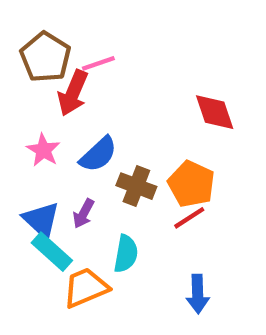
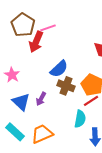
pink star: (43, 150) -> (12, 75), moved
blue semicircle: (98, 154) -> (59, 69), moved
cyan rectangle: (52, 252) -> (15, 132), moved
cyan semicircle: (126, 254) -> (80, 119), moved

